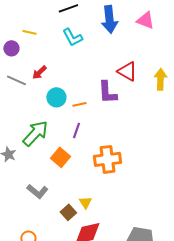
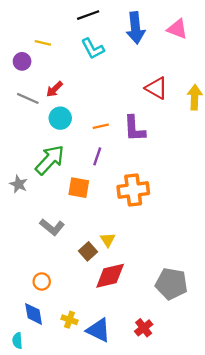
purple L-shape: (107, 92) -> (134, 129), moved
cyan circle: (56, 97) -> (60, 118), moved
orange square: (60, 157) -> (79, 188), turned -30

